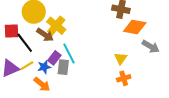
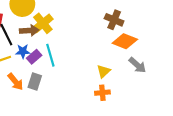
brown arrow: (45, 35) -> (29, 30), turned -48
blue star: (44, 67) -> (23, 51), moved
gray rectangle: (63, 67) -> (35, 82), moved

